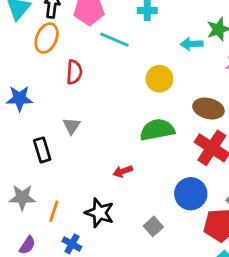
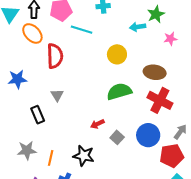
orange ellipse: (47, 38) -> (32, 33), turned -60
red semicircle: (74, 72) -> (55, 56), size x1.4
gray square: (153, 226) -> (117, 137), moved

